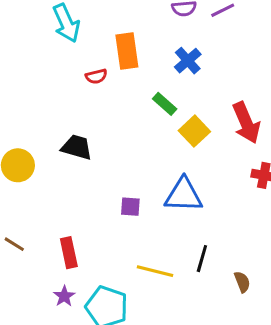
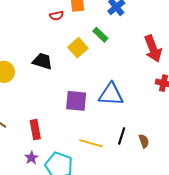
yellow square: (194, 131) -> (78, 48), moved
purple square: (130, 207) -> (76, 101), size x1.6
brown semicircle: (242, 282) -> (144, 141), moved

